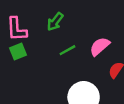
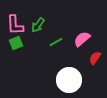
green arrow: (55, 22) -> (38, 25), moved

